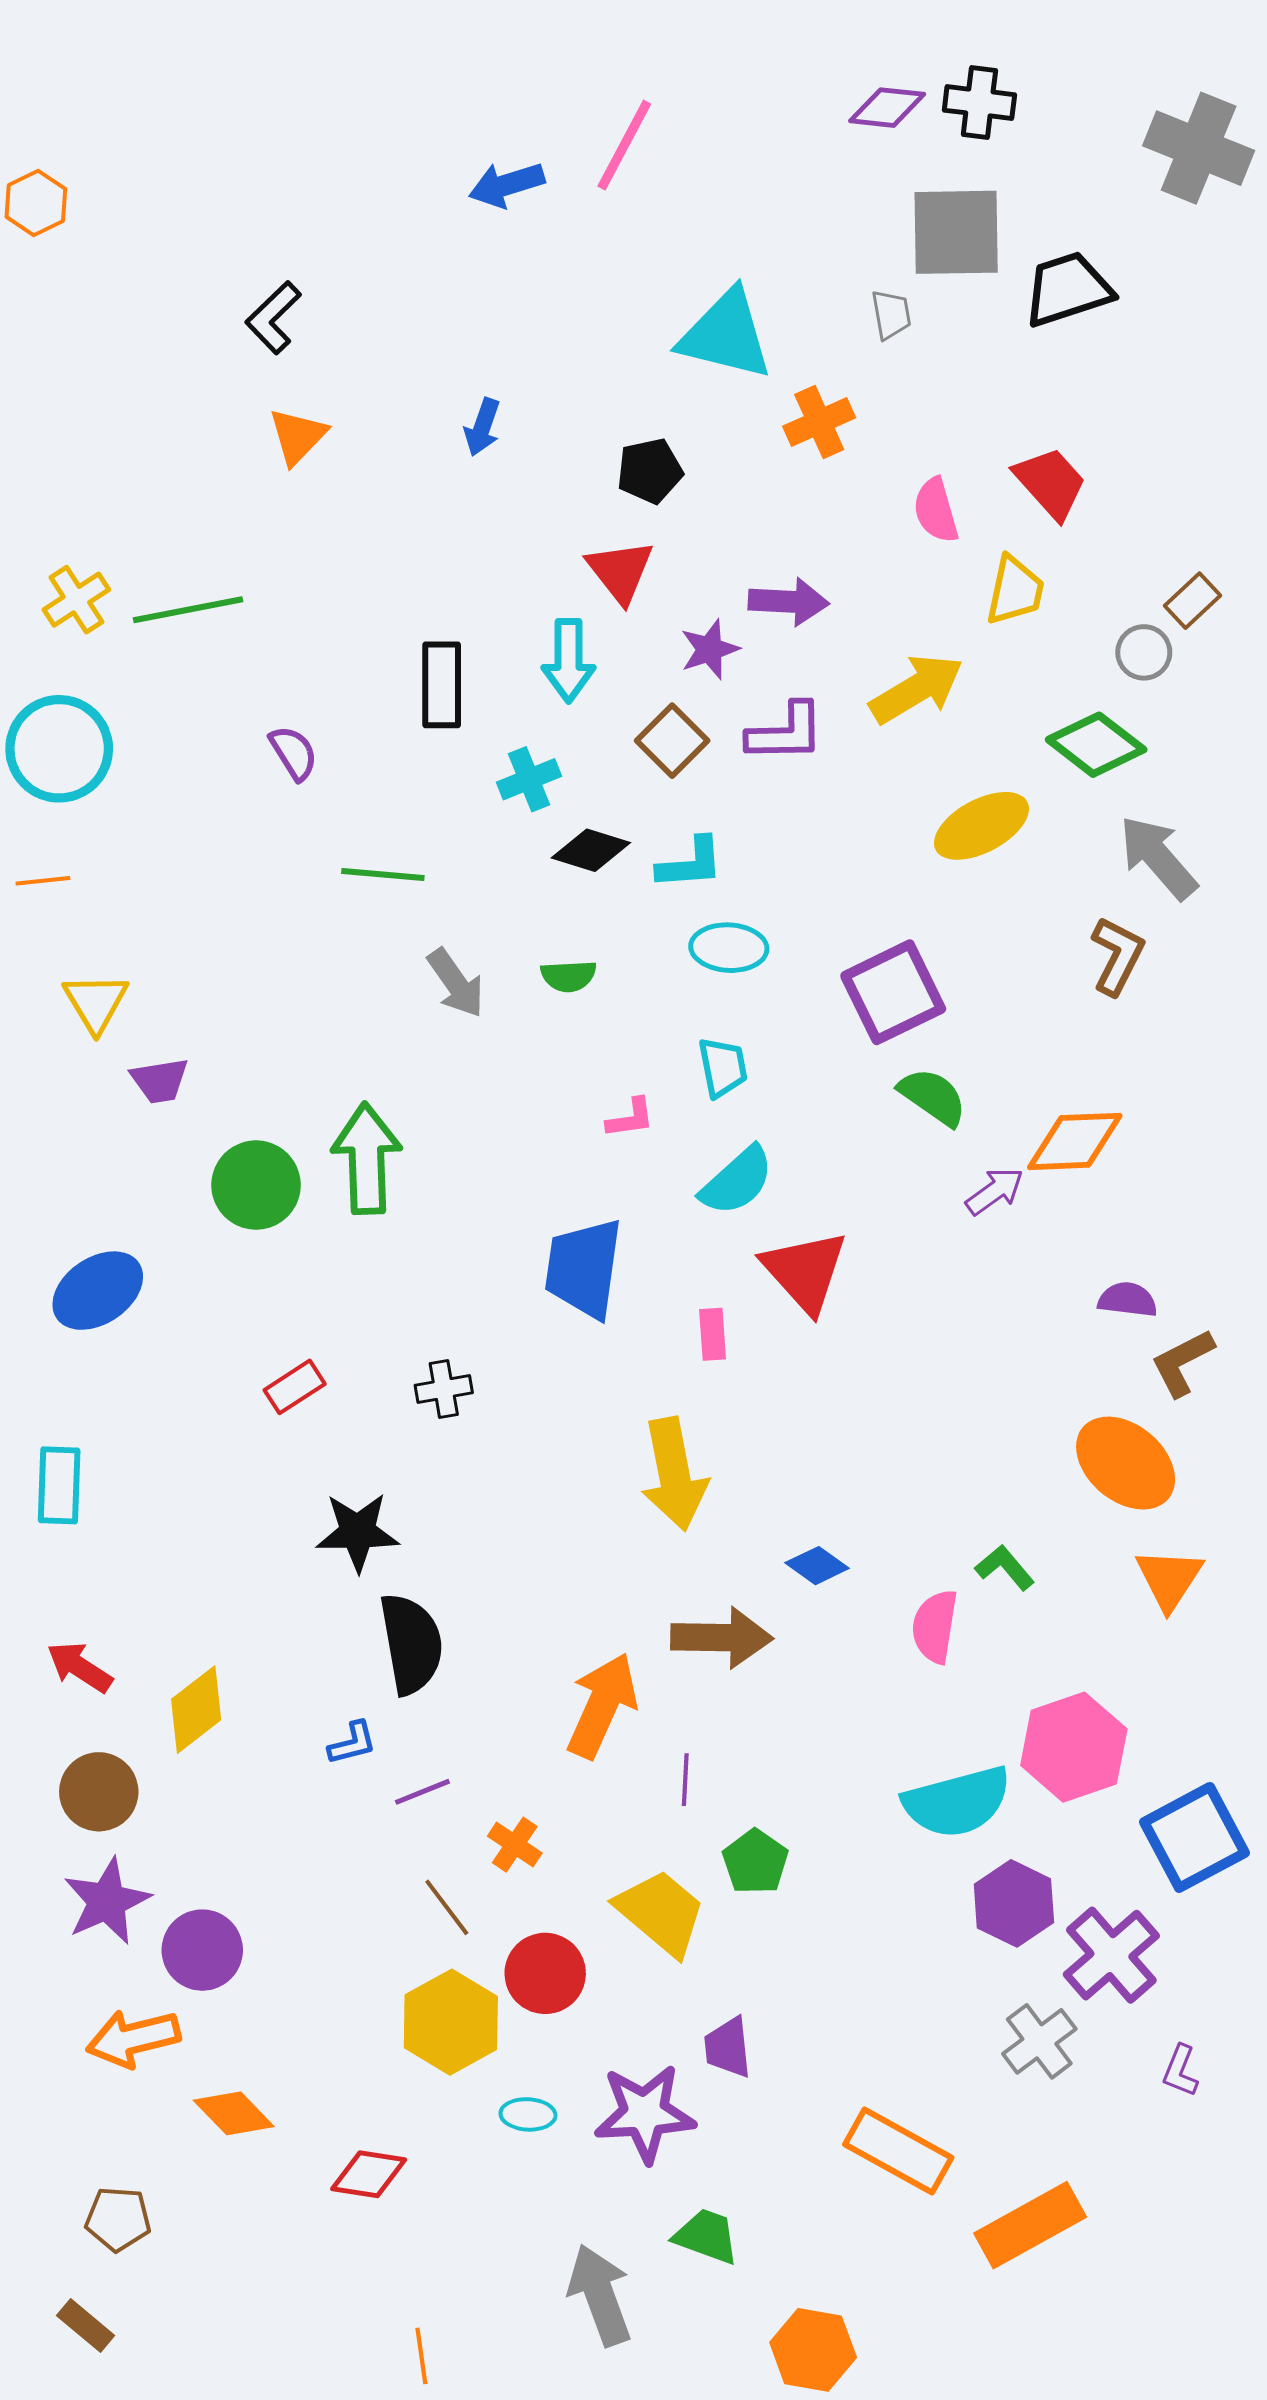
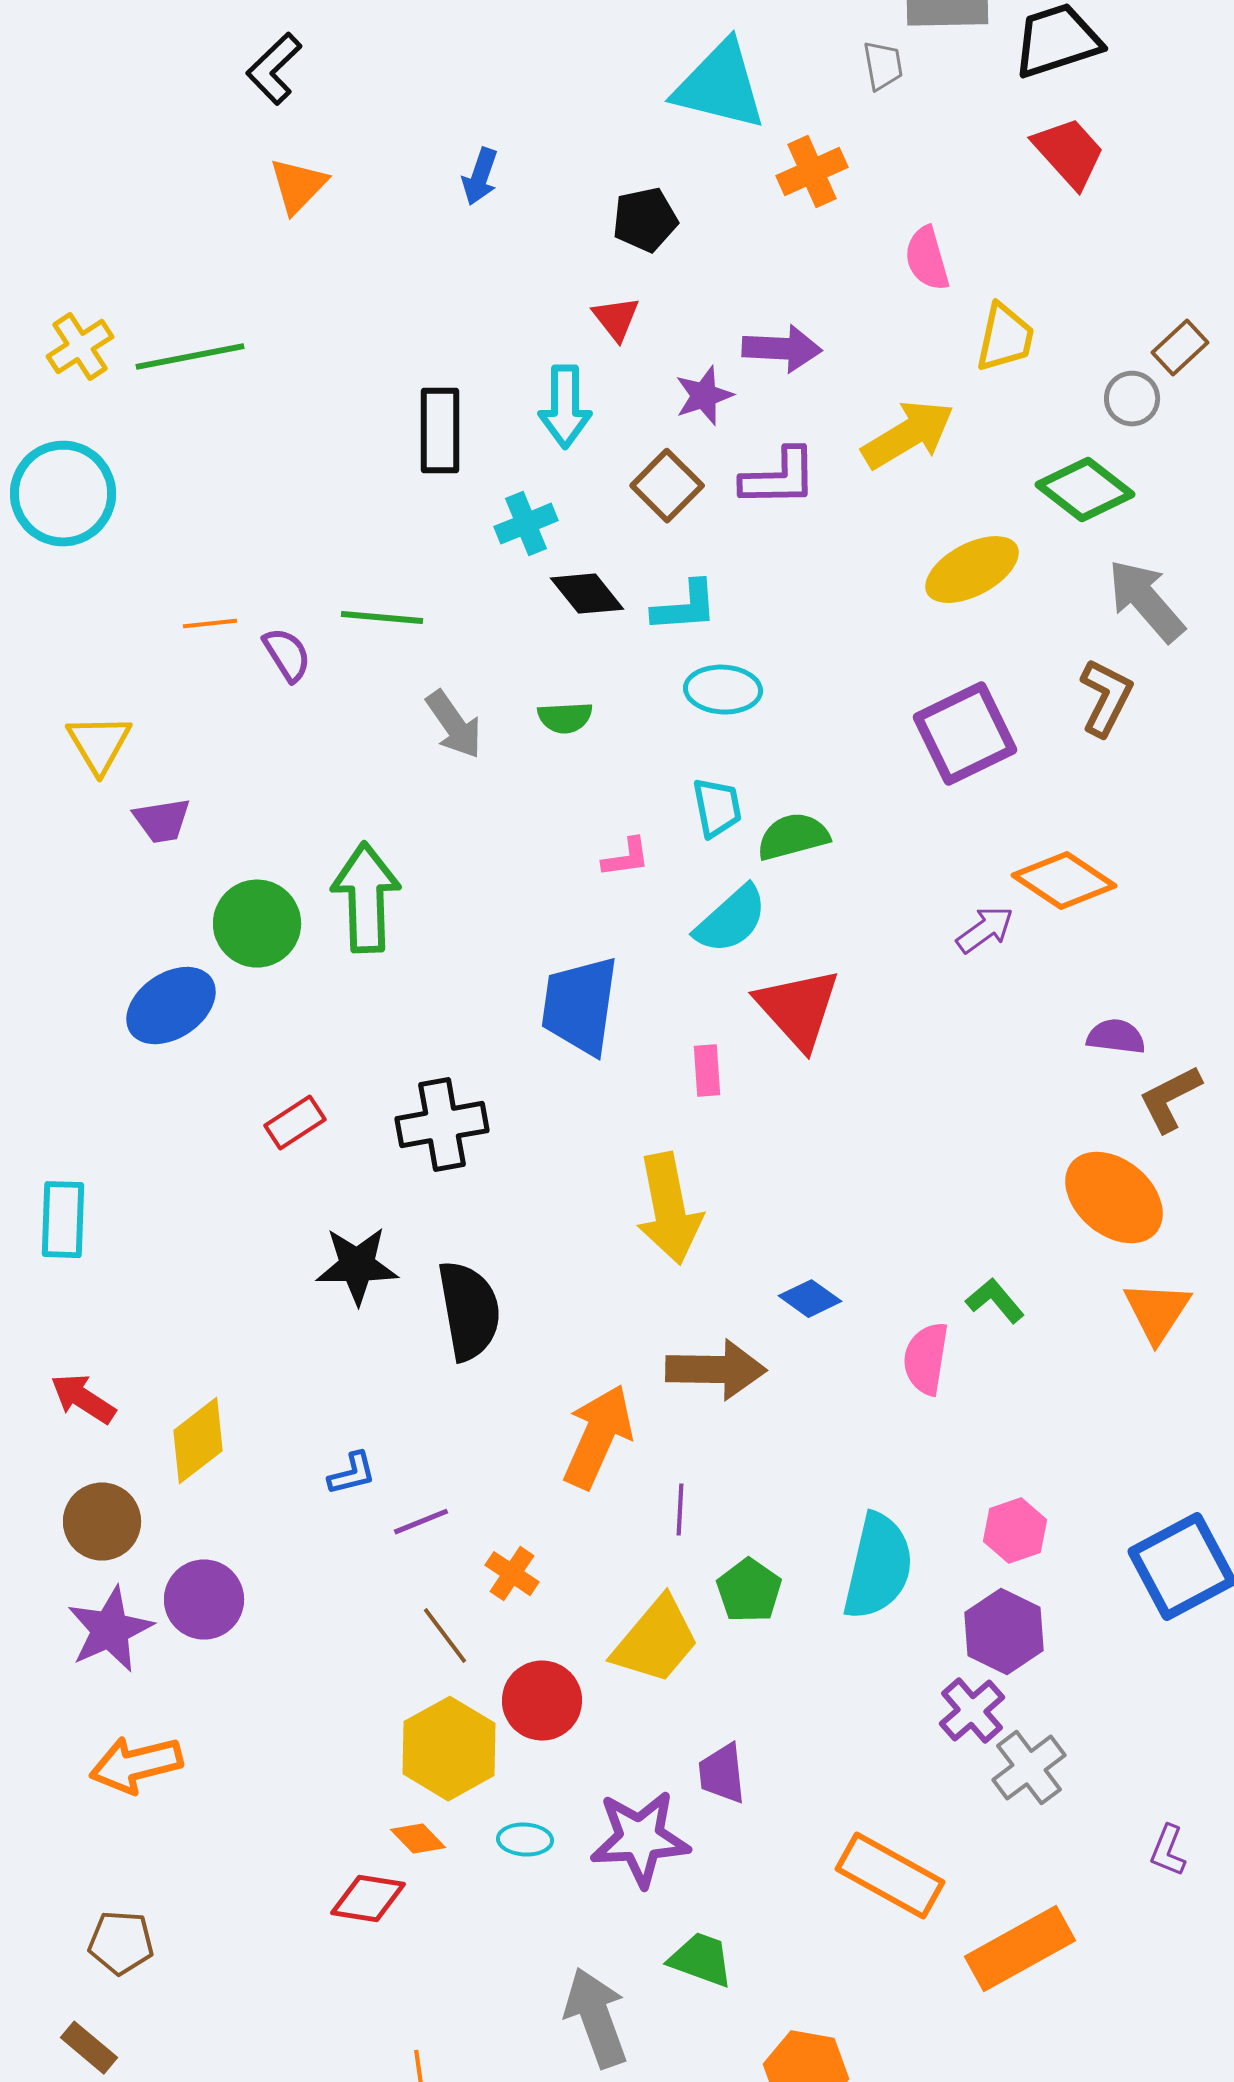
red trapezoid: (1050, 483) -> (1069, 153), moved
red triangle: (620, 571) -> (616, 319), size x0.7
purple semicircle: (294, 753) -> (287, 655), moved
black diamond: (591, 850) -> (587, 594), turned 34
orange line: (43, 881) -> (210, 624), moved
purple square: (893, 992) -> (965, 734), moved
green semicircle: (933, 1097) -> (793, 837), moved, turned -50
orange diamond: (1075, 1141) -> (1064, 881), turned 36
blue ellipse: (98, 1291) -> (171, 1006), moved
black cross: (444, 1389) -> (442, 1125), size x1.6
black semicircle: (411, 1644) -> (469, 1311), moved
pink hexagon: (1074, 1747) -> (1015, 1531), moved, size x0.6
cyan semicircle: (957, 1802) -> (878, 1567), moved, turned -62
yellow trapezoid: (661, 1913) -> (656, 1641), turned 90
purple circle: (202, 1950) -> (204, 1600), moved
purple cross: (1111, 1955) -> (972, 1711), moved, size x0.7
purple L-shape: (1180, 2071) -> (1168, 1851), moved
orange diamond: (234, 2113) -> (418, 1839), moved, size x0.7

